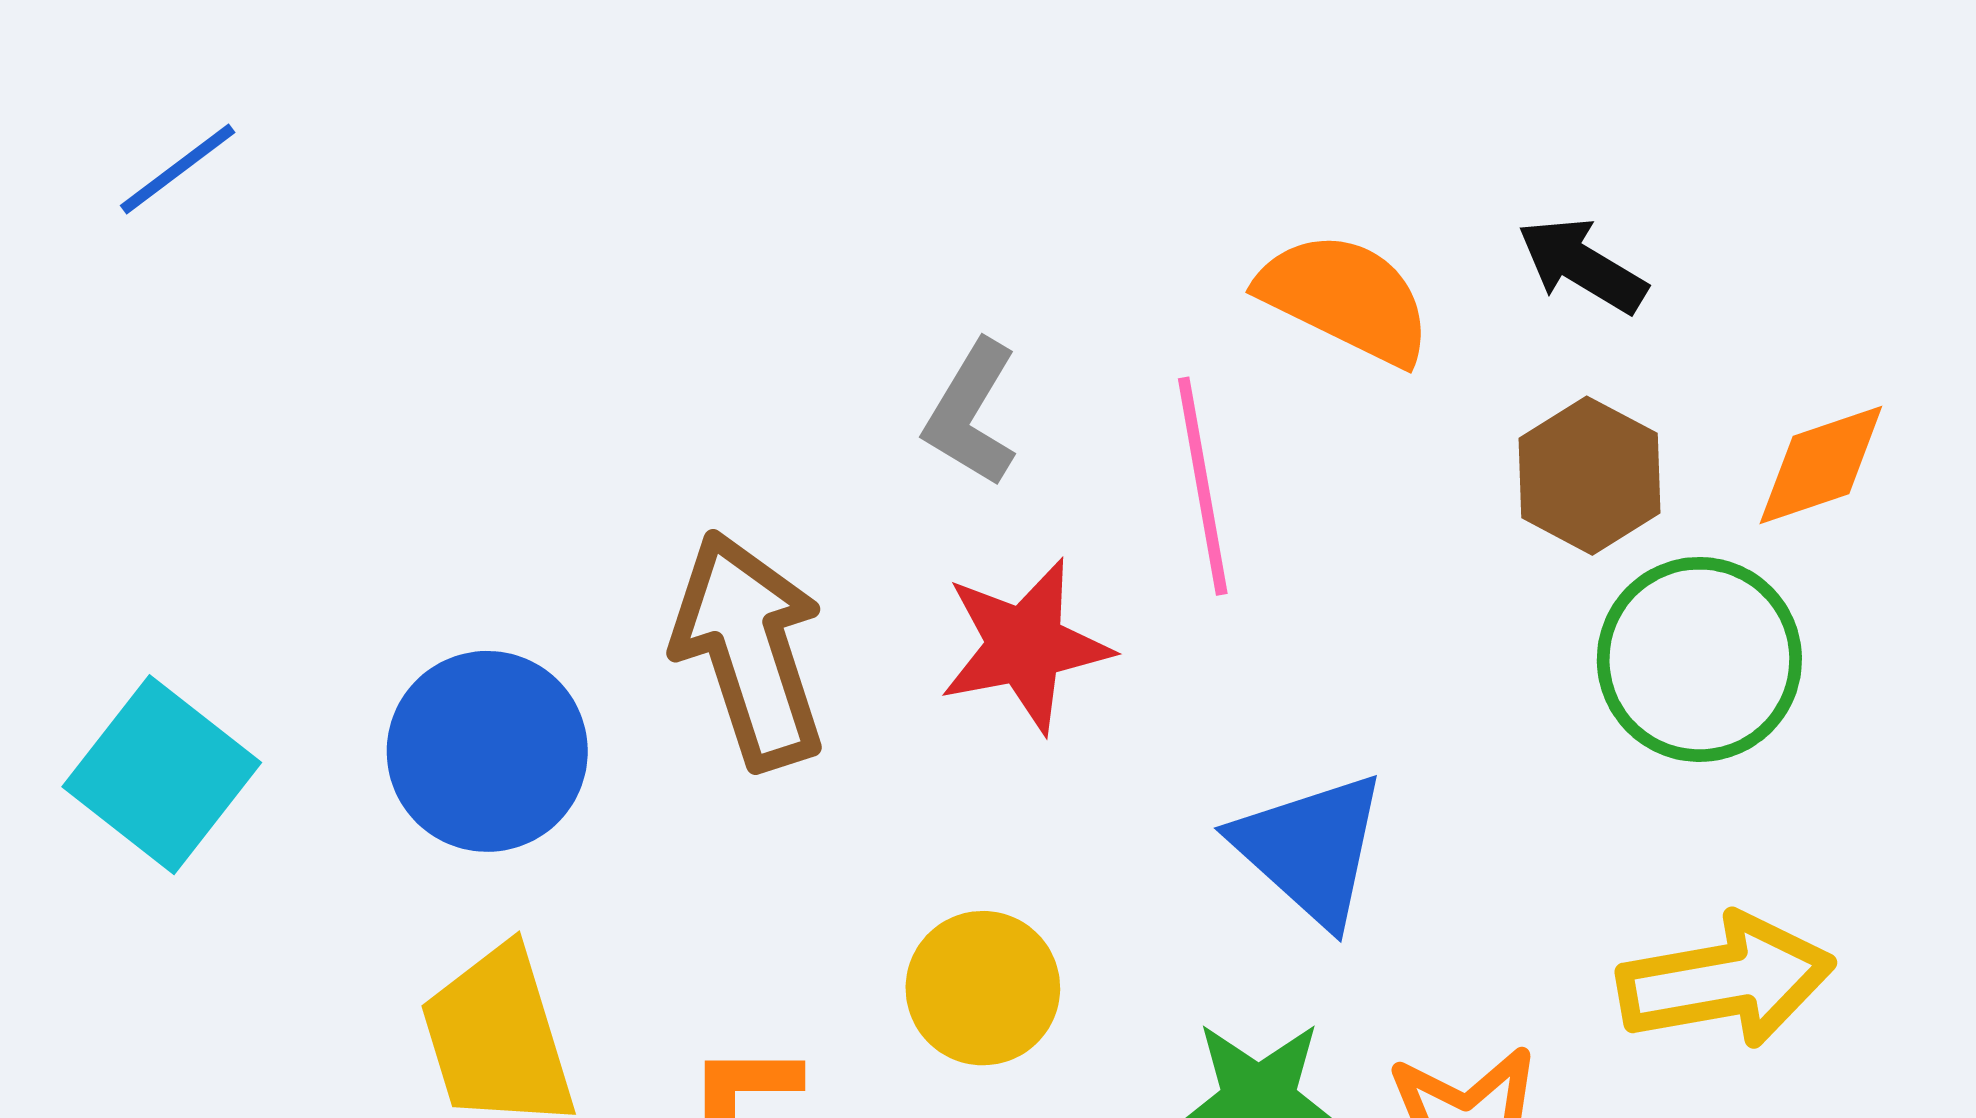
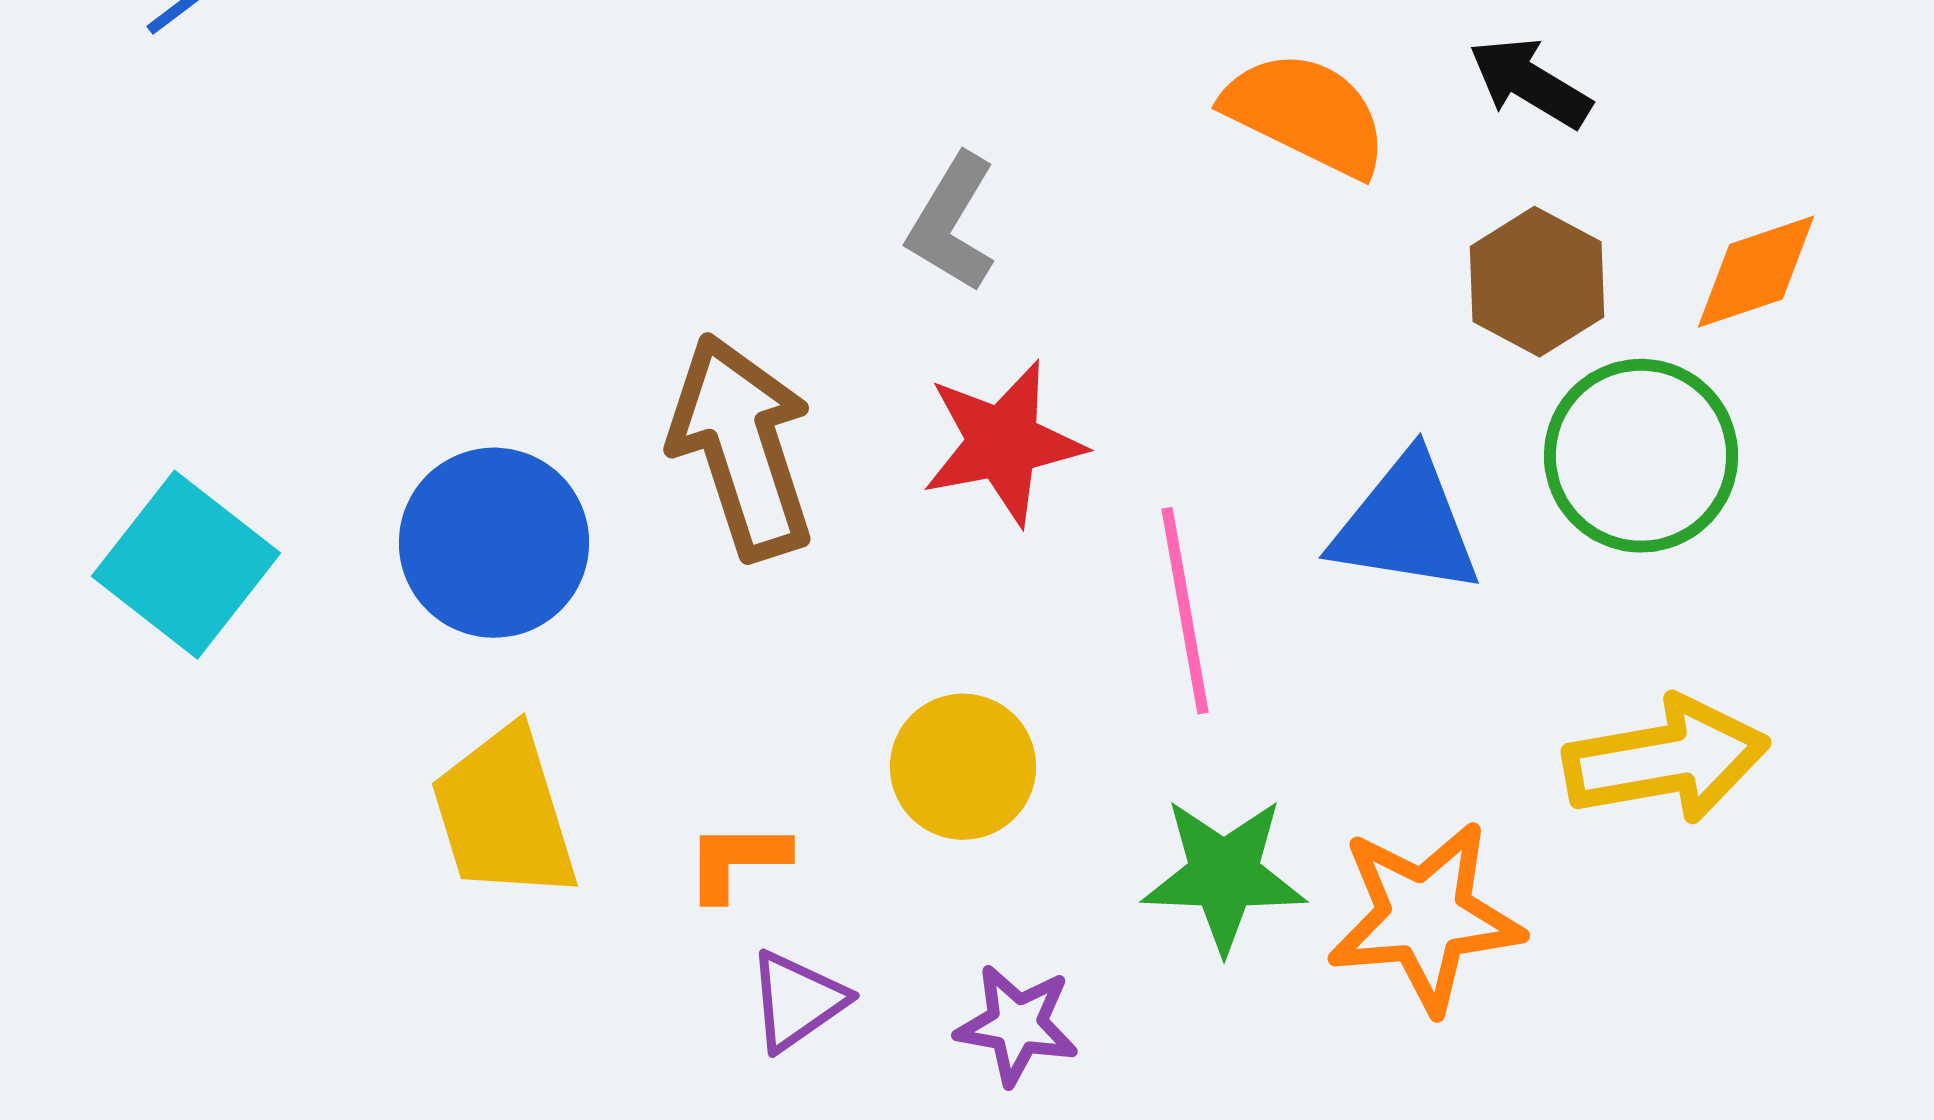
pink line: (1203, 486) -> (1185, 611), moved
blue triangle: (1310, 849) -> (1406, 525), moved, turned -33

